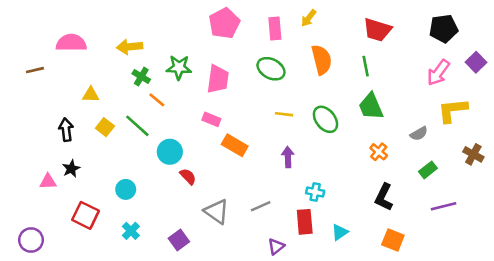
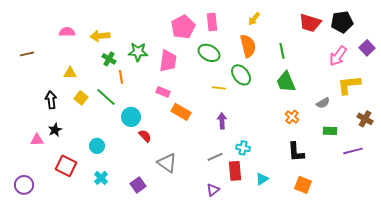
yellow arrow: (309, 18) -> (254, 19), moved
pink pentagon: (224, 23) -> (183, 27), moved
red trapezoid: (377, 30) -> (310, 23), moved
pink semicircle: (71, 43) -> (67, 32), moved, size x0.7
orange line: (157, 100) -> (121, 77), turned 40
green ellipse: (325, 119) -> (241, 75), moved
green rectangle: (428, 170) -> (330, 131), turned 40
black L-shape: (384, 197) -> (296, 152), turned -30
gray line: (261, 206) -> (215, 157), moved
purple line: (444, 206) -> (353, 151), moved

